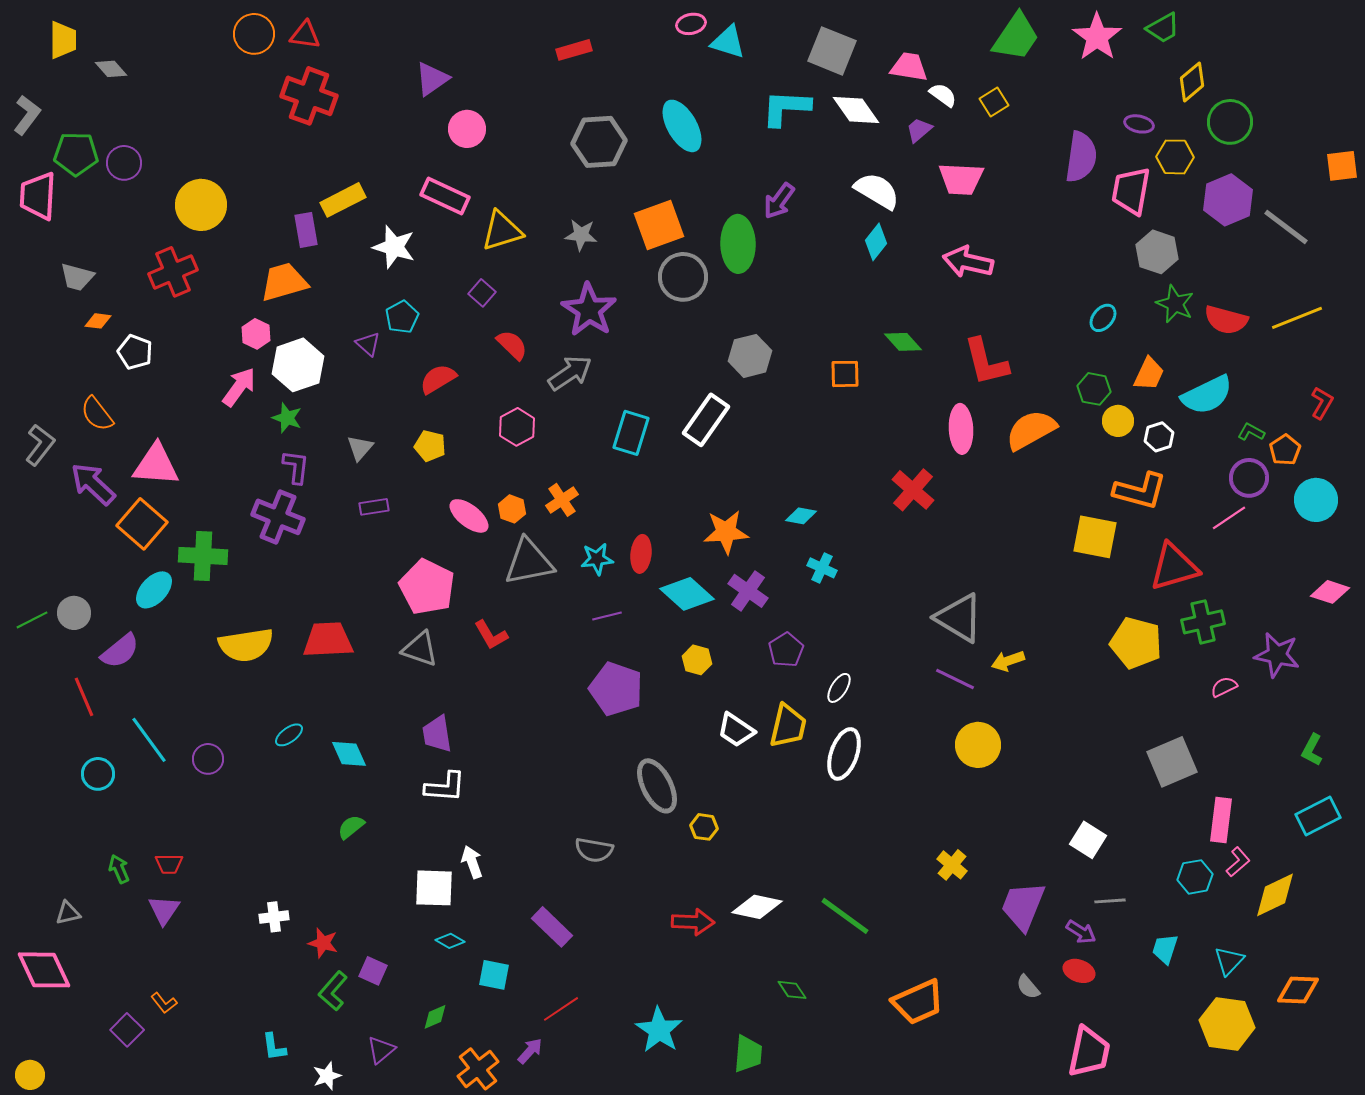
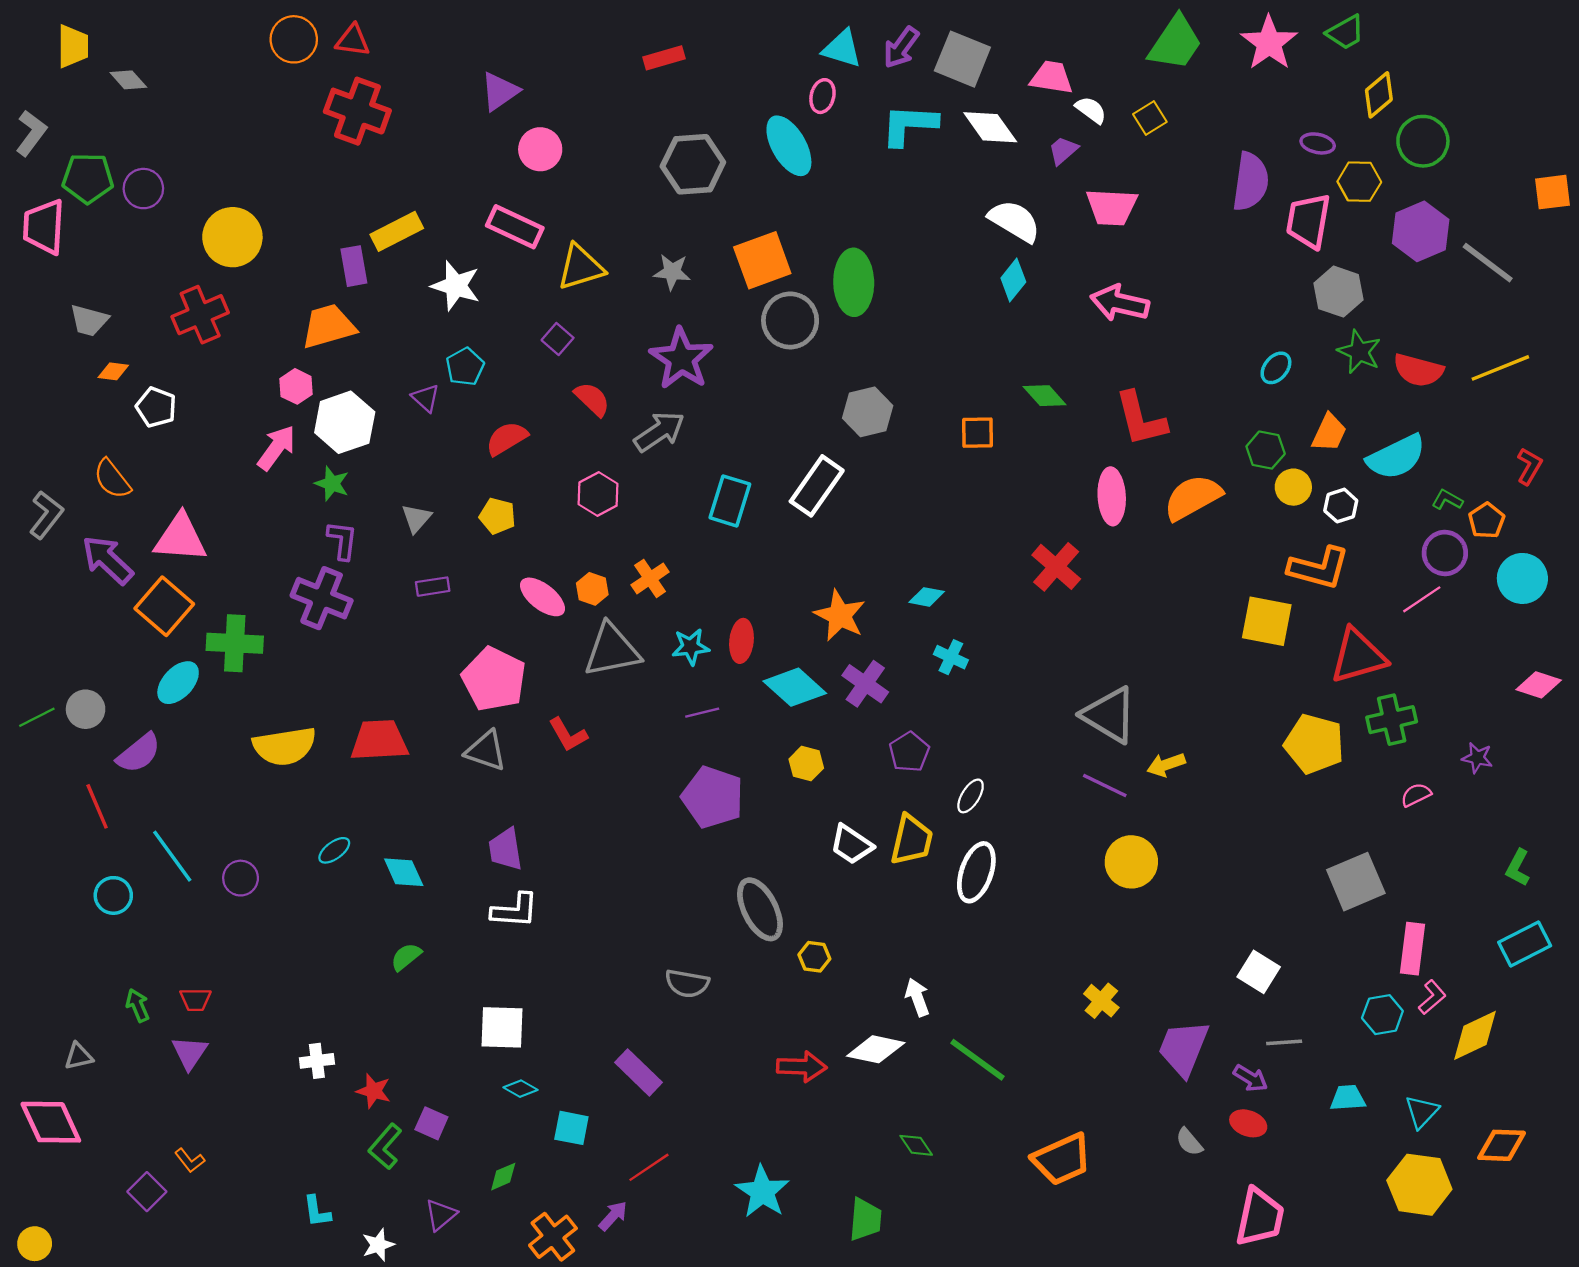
pink ellipse: (691, 24) -> (822, 96), moved, turned -64
purple arrow: (779, 201) -> (901, 47), moved
orange star: (726, 532) -> (840, 615), turned 30
purple star: (1277, 655) -> (1477, 758), size x0.6
white arrow: (472, 862) -> (917, 997), moved
cyan trapezoid: (1165, 949) -> (1348, 1098), turned 68

